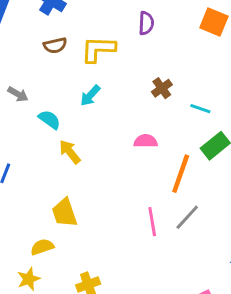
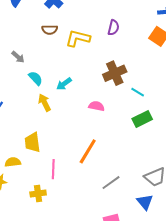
brown cross: (162, 88) -> (115, 73), size x1.6
cyan arrow: (90, 96) -> (64, 84), moved
orange line: (181, 174) -> (88, 151), moved
gray line: (187, 217) -> (111, 183), moved
pink line: (152, 222) -> (53, 169), moved

